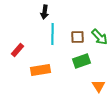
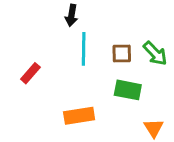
green rectangle: (82, 61) -> (128, 90), turned 30
orange rectangle: (41, 70) -> (79, 116), moved

